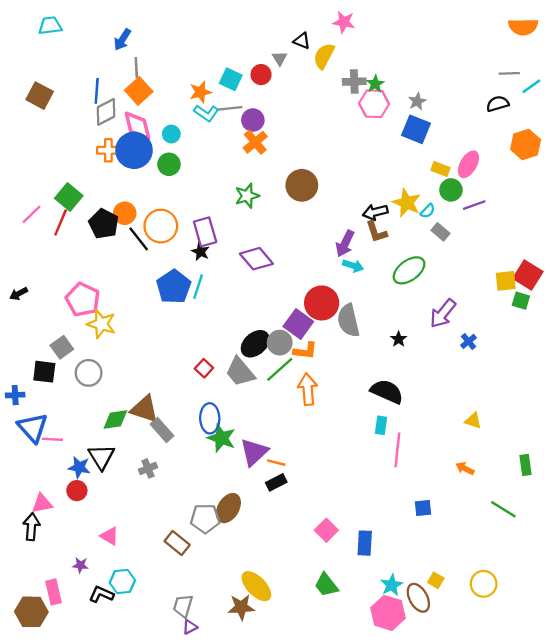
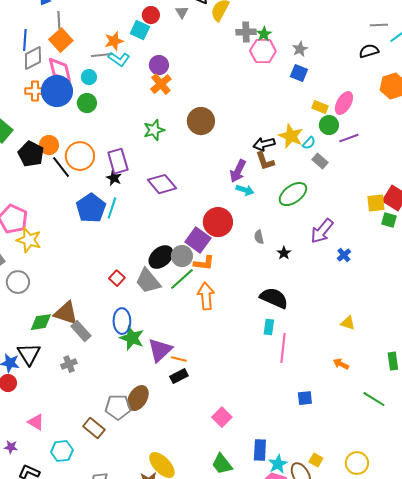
red circle: (261, 75) -> (151, 15), moved
gray line: (230, 108) -> (102, 55), moved
blue square: (416, 129) -> (299, 73), size x0.7
gray semicircle: (348, 320) -> (259, 237), moved, size x0.5
blue rectangle: (365, 543) -> (260, 450), moved
cyan hexagon: (122, 581) -> (62, 451), moved

